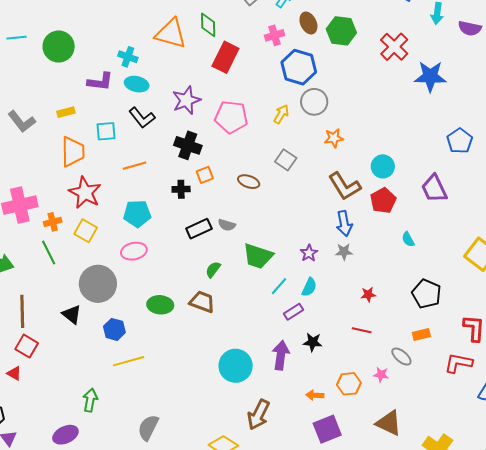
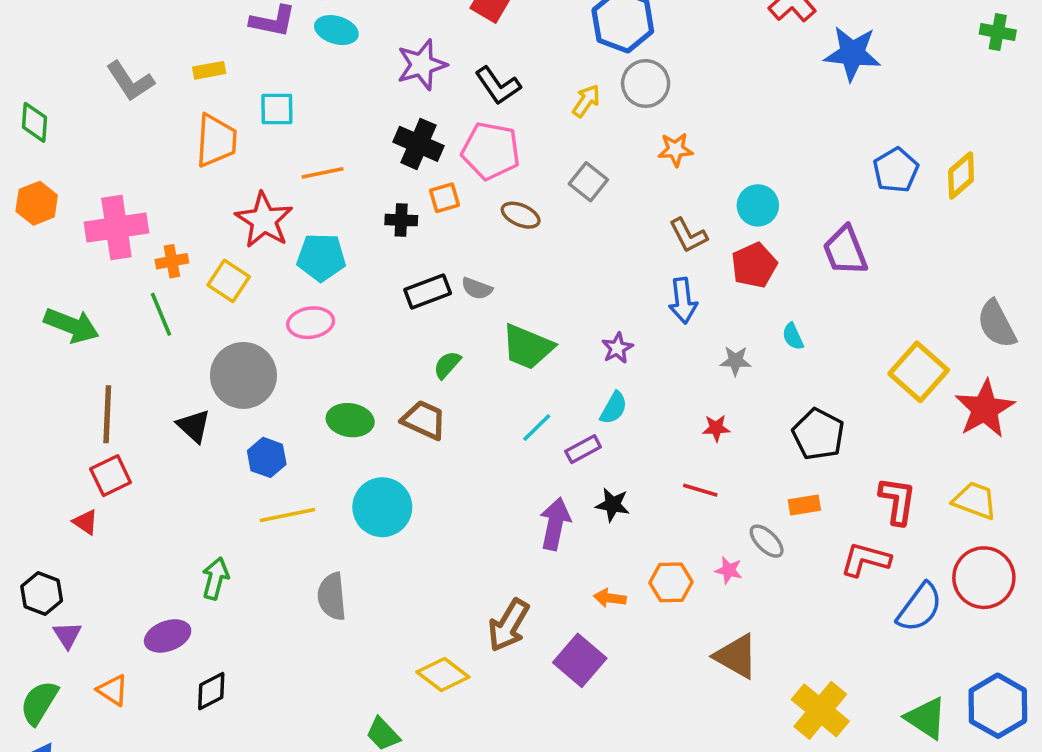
pink pentagon: (231, 117) -> (491, 151), moved
black L-shape: (142, 118) -> (498, 86), moved
brown L-shape: (345, 186) -> (688, 235), size x0.7
red star: (85, 193) -> (264, 220), moved
gray star: (344, 252) -> (735, 361), moved
cyan line: (279, 286) -> (537, 428), moved
red square: (27, 346) -> (111, 476), turned 30
cyan circle: (236, 366) -> (382, 507), moved
gray semicircle: (148, 428) -> (332, 596), moved, turned -36
purple square: (327, 429) -> (580, 660), moved, turned -32

